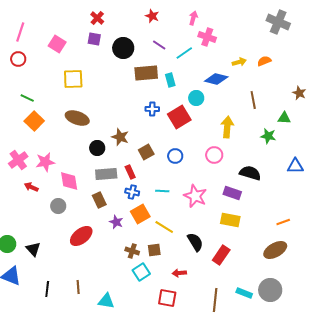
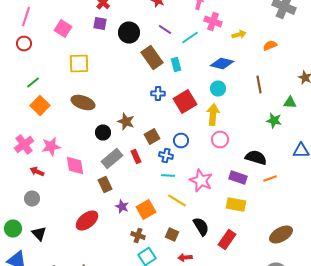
yellow arrow: (239, 62) -> (239, 34), moved
brown rectangle: (146, 73) -> (152, 58), turned 60
green line: (27, 98) -> (33, 82), turned -64
cyan circle: (196, 98) -> (218, 88), moved
yellow arrow: (227, 127) -> (213, 114), moved
gray rectangle: (106, 174) -> (112, 158), turned -35
blue cross: (132, 192) -> (166, 156), moved
gray circle: (58, 206) -> (32, 198), moved
orange square: (140, 214) -> (146, 210), moved
orange line: (283, 222) -> (270, 178), moved
yellow line: (164, 227) -> (177, 200), moved
brown square: (154, 250) -> (172, 234), moved, turned 32

